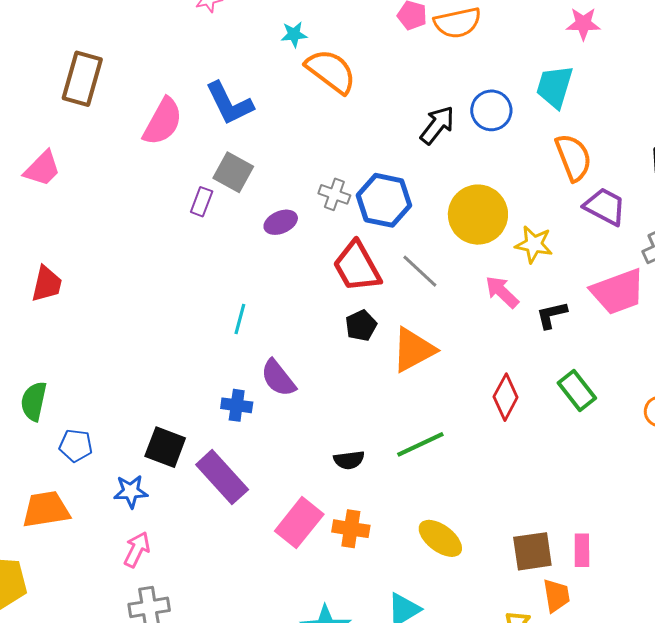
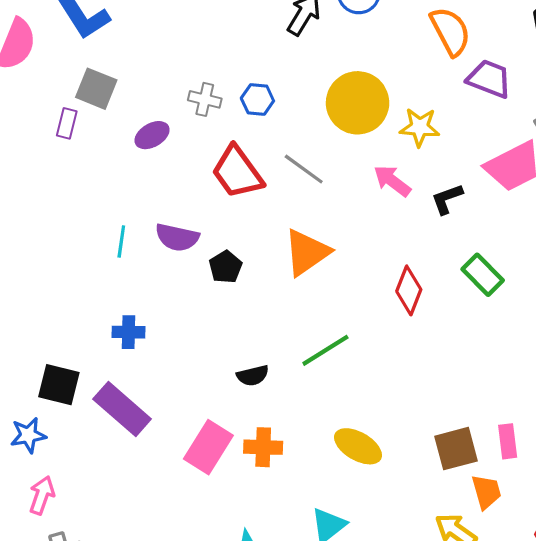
blue hexagon: (384, 200) -> (257, 99), size x0.6
black pentagon: (361, 325) -> (226, 267), moved
purple semicircle: (278, 378) -> (177, 237), moved, turned -33

